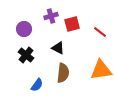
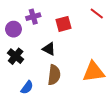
purple cross: (51, 16) -> (33, 17), moved
red line: (100, 32) -> (97, 13), moved

